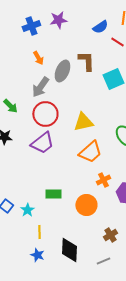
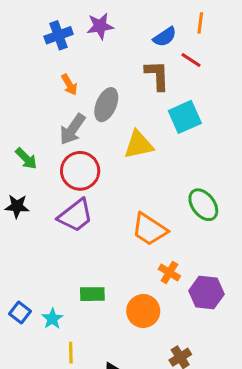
brown L-shape: (86, 61) -> (157, 75), moved
yellow triangle: (83, 122) -> (139, 145), moved
orange trapezoid: (90, 152) -> (149, 229), turned 75
orange cross: (103, 180) -> (169, 272), turned -32

